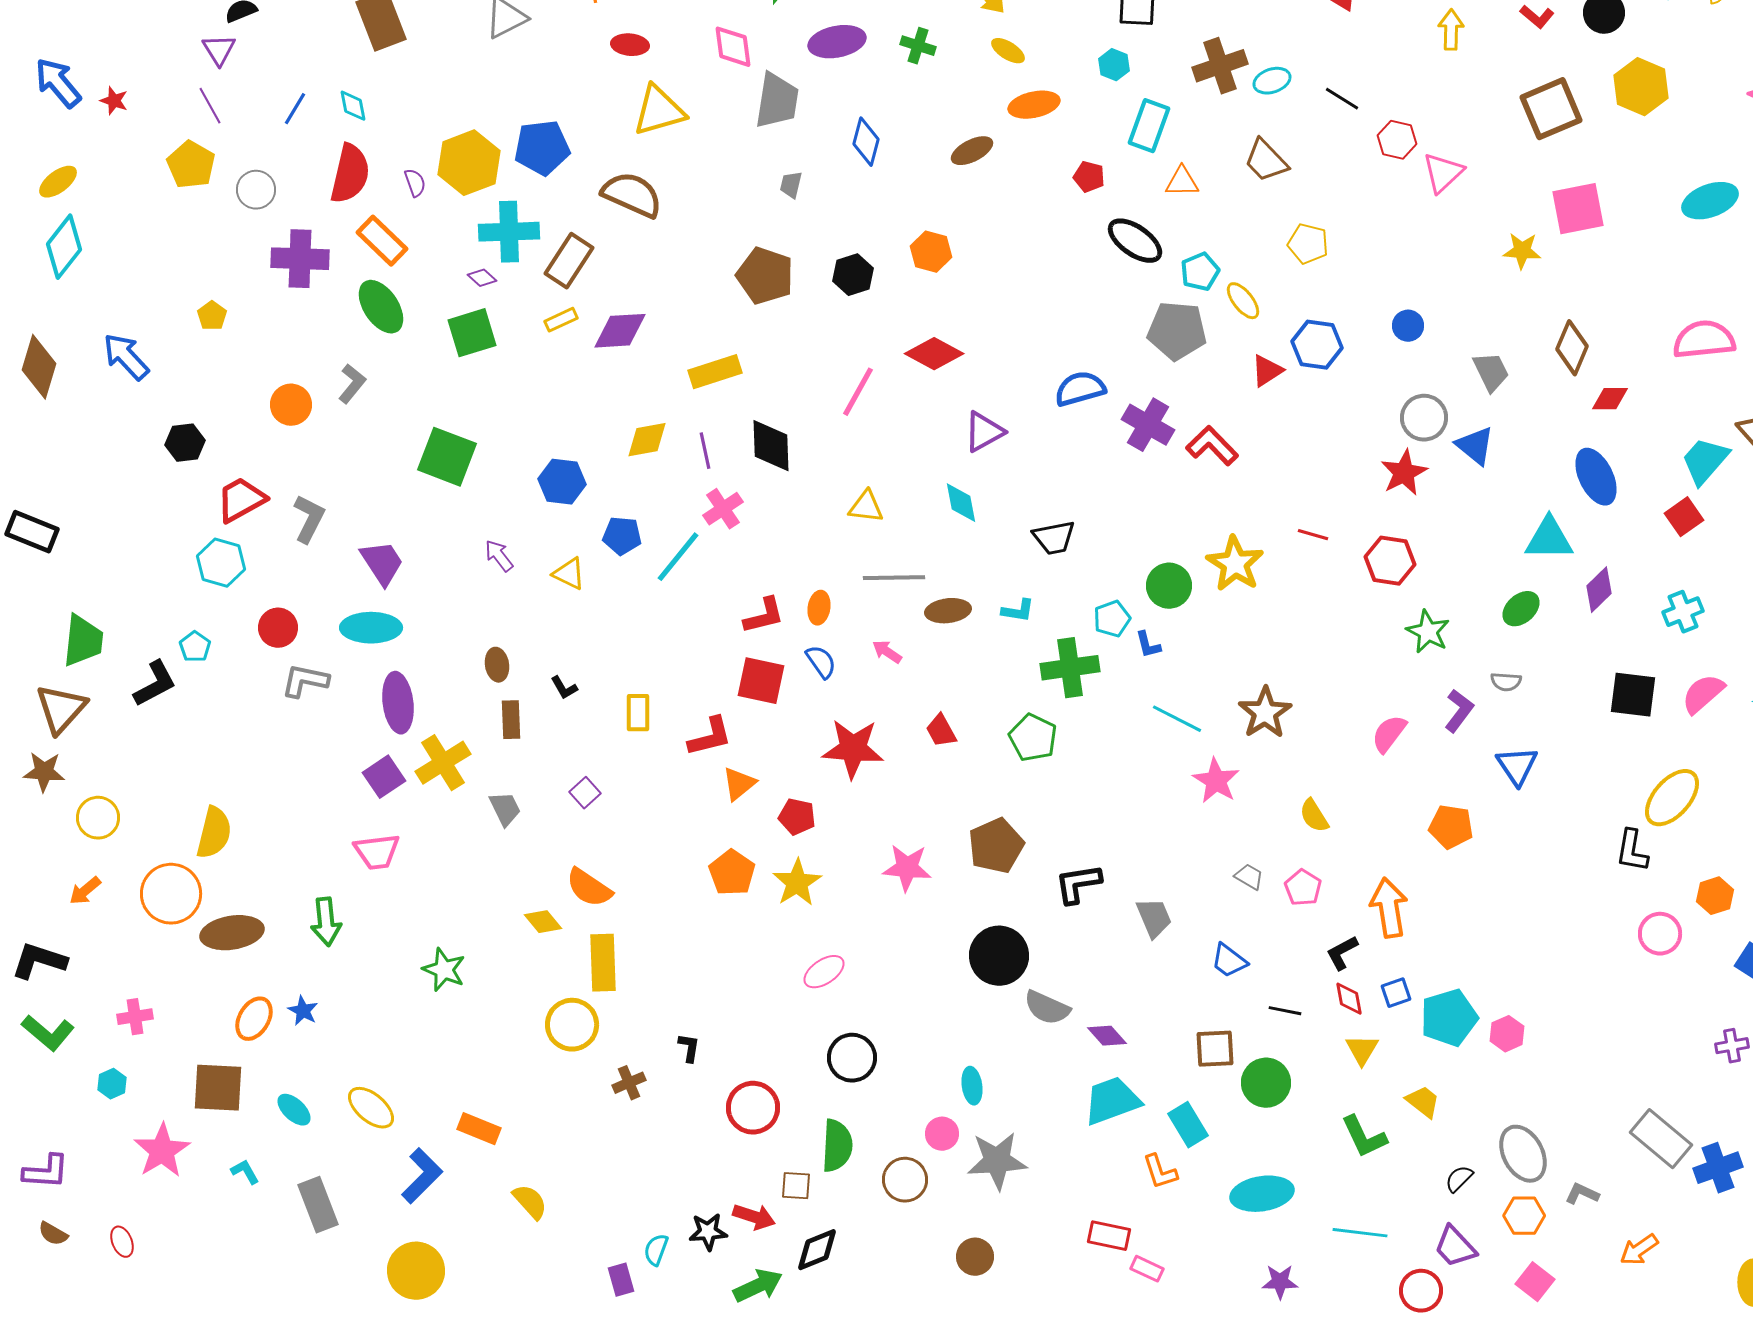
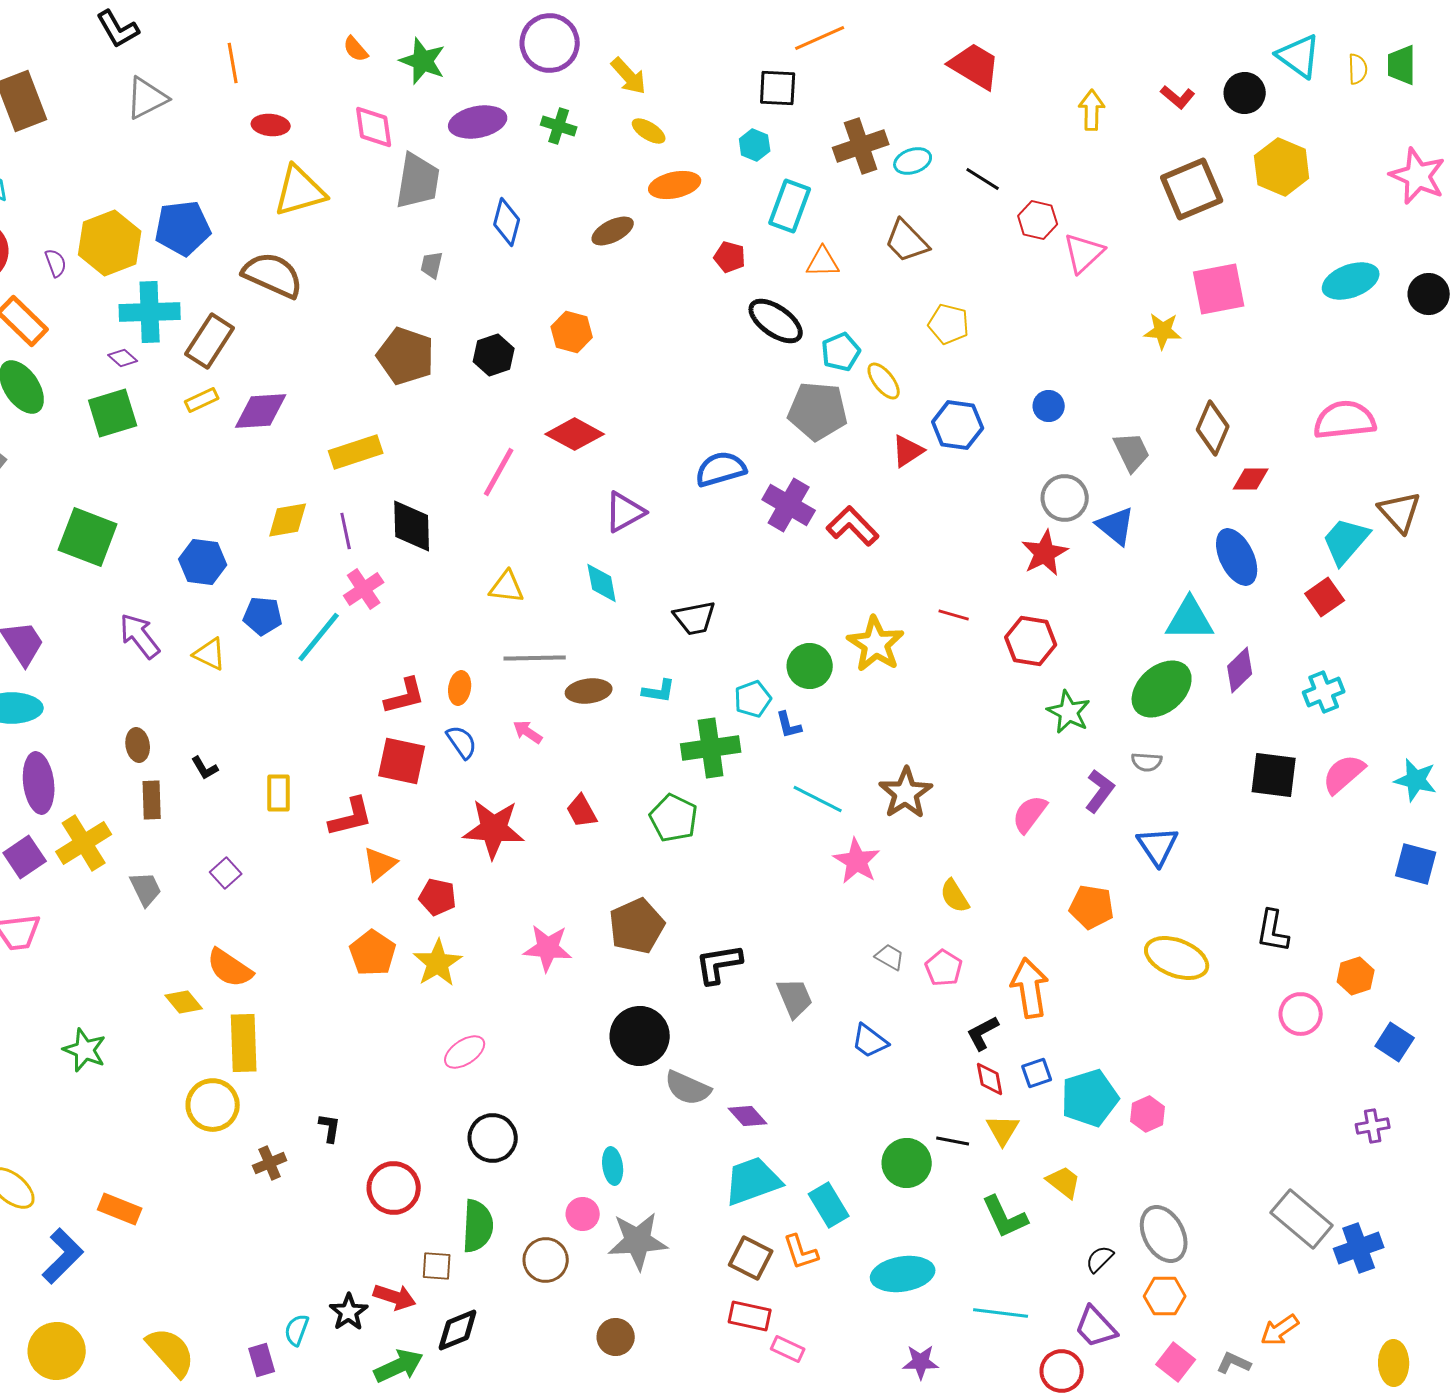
purple arrow: (499, 556) -> (140, 636), size x1.4
green ellipse: (1521, 609) -> (1162, 689), size x1.6
yellow ellipse: (1672, 798) -> (1177, 958), moved, turned 70
black line: (1285, 1011) -> (953, 1141), moved
brown square: (1215, 1049) -> (751, 1258), moved, turned 30
gray L-shape: (1582, 1194) -> (1234, 1363), moved
yellow semicircle: (530, 1202) -> (171, 1352), moved, size x1.4
black star: (708, 1232) -> (349, 1312), turned -30

